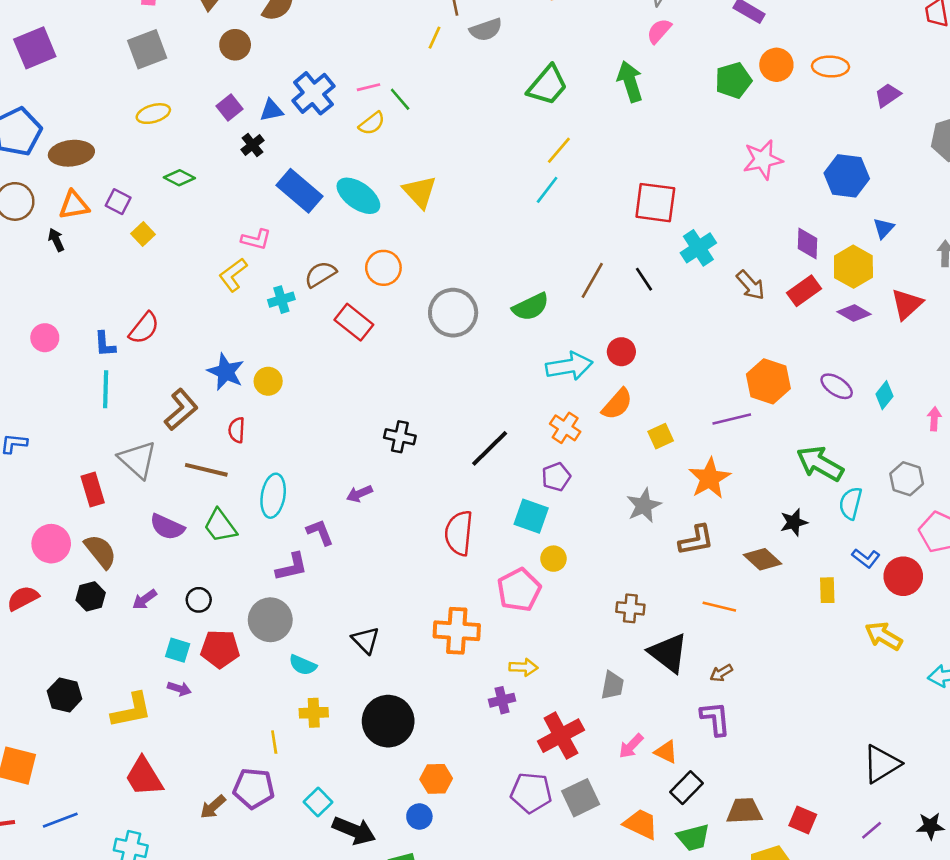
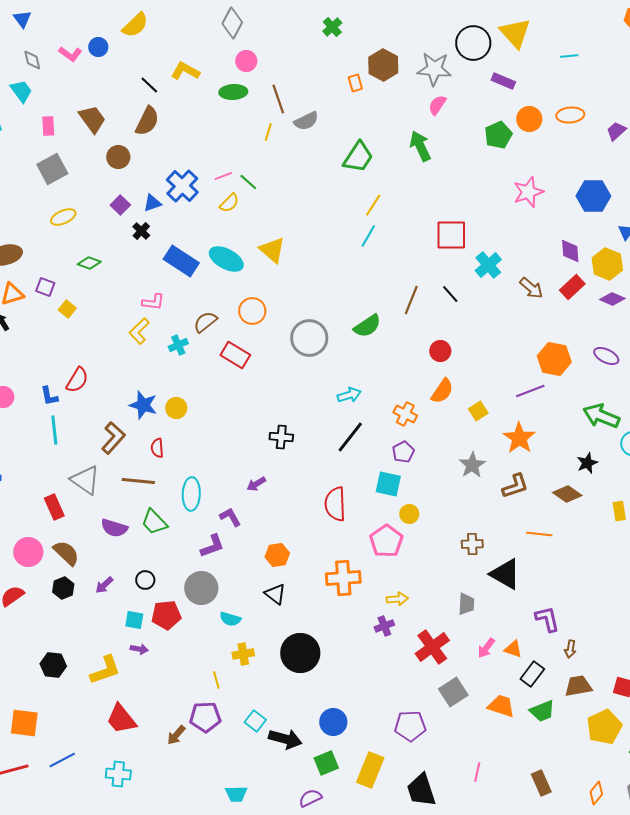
cyan arrow: (569, 366) -> (349, 395), moved, size x0.7
brown arrow: (721, 673) -> (570, 649), moved, turned -42
orange hexagon: (436, 779) -> (277, 555), moved
purple pentagon: (531, 793) -> (410, 726), moved
blue circle: (419, 816) -> (333, 722), size x1.4

